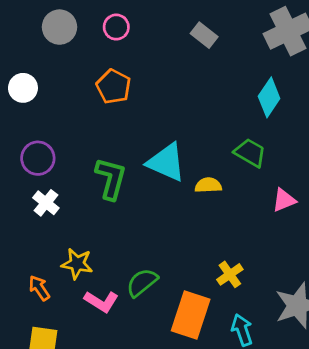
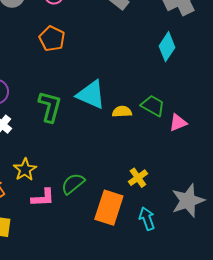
green trapezoid: (250, 153) -> (153, 106), moved
yellow star: (77, 264) -> (25, 170), turned 30
pink L-shape: (101, 301) -> (43, 198), turned -35

